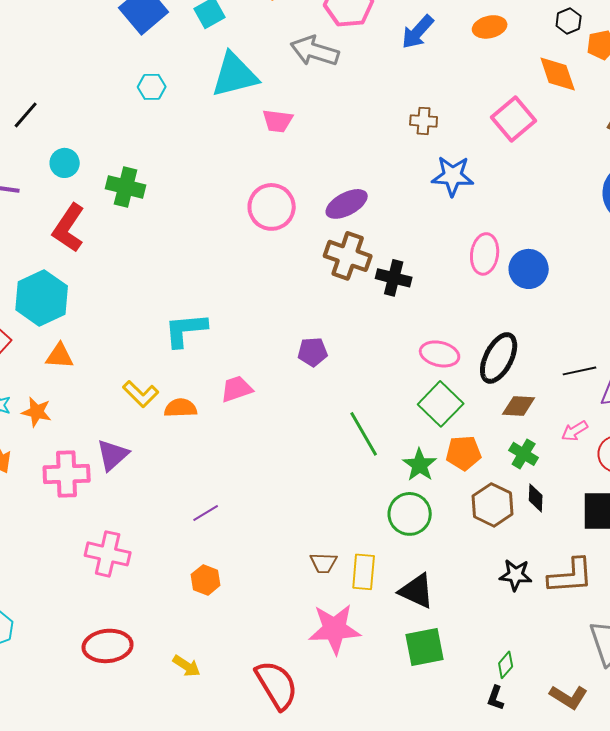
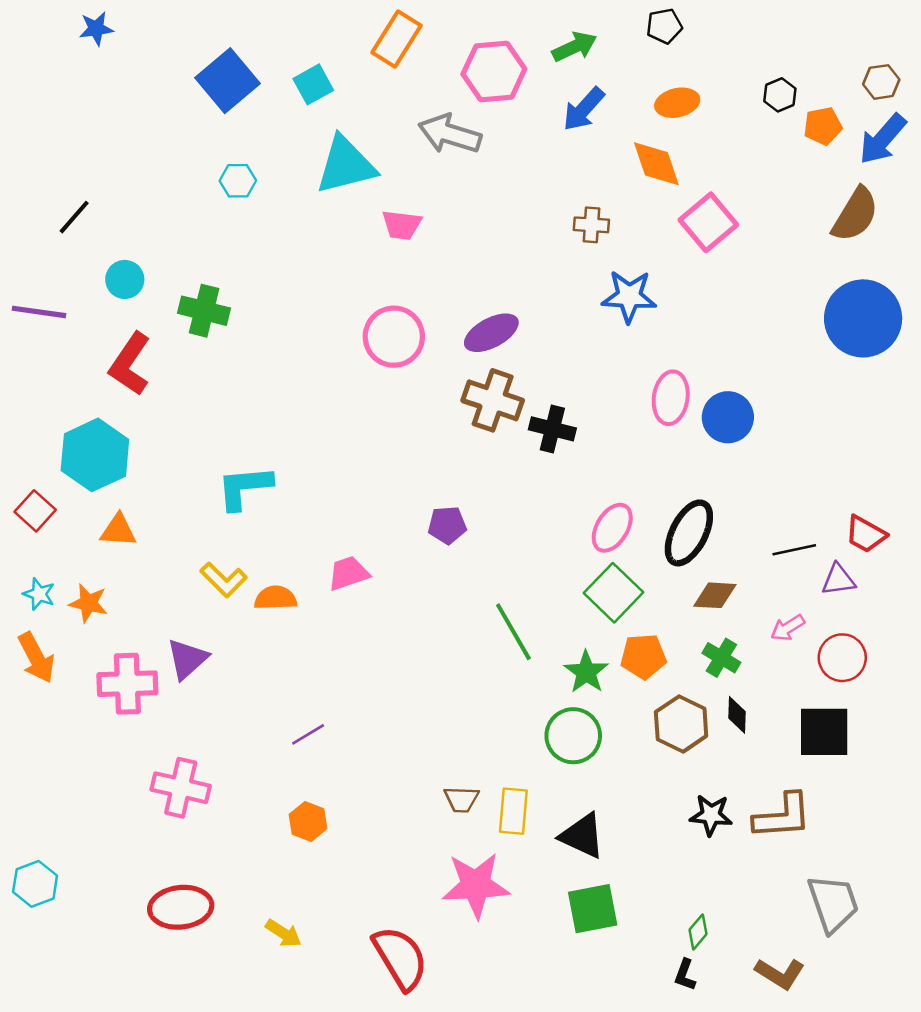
orange diamond: (558, 74) -> (656, 164), moved
cyan L-shape: (186, 330) -> (244, 487), moved
pink ellipse: (440, 354) -> (612, 528), turned -72

